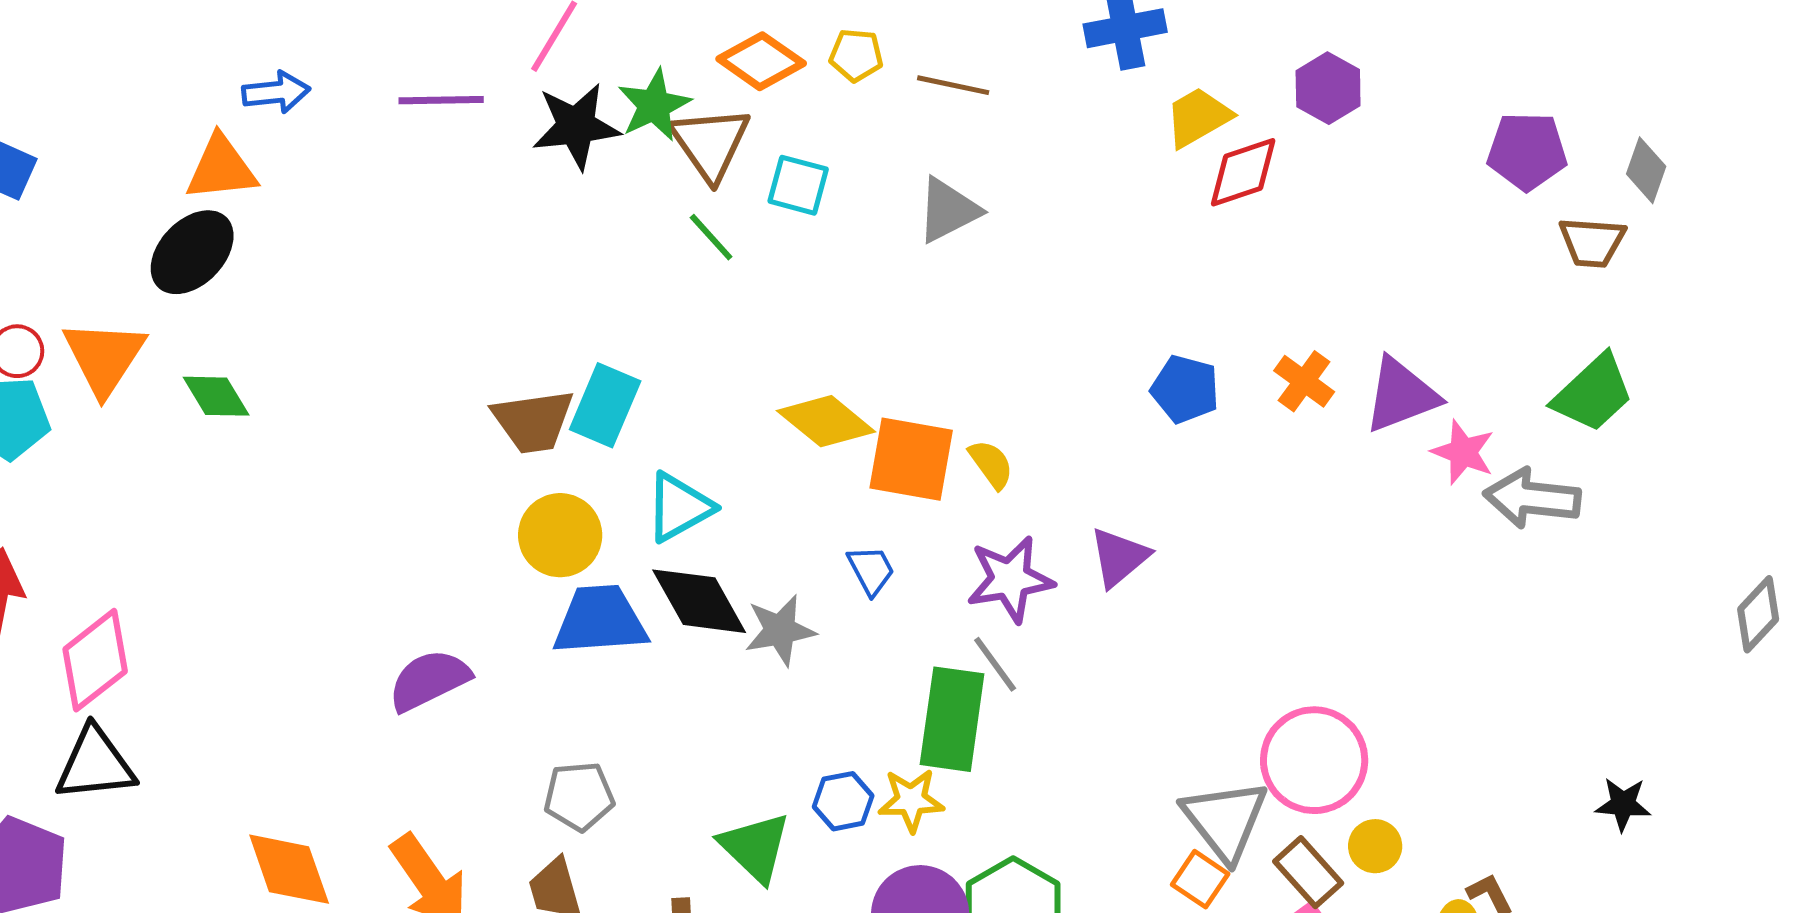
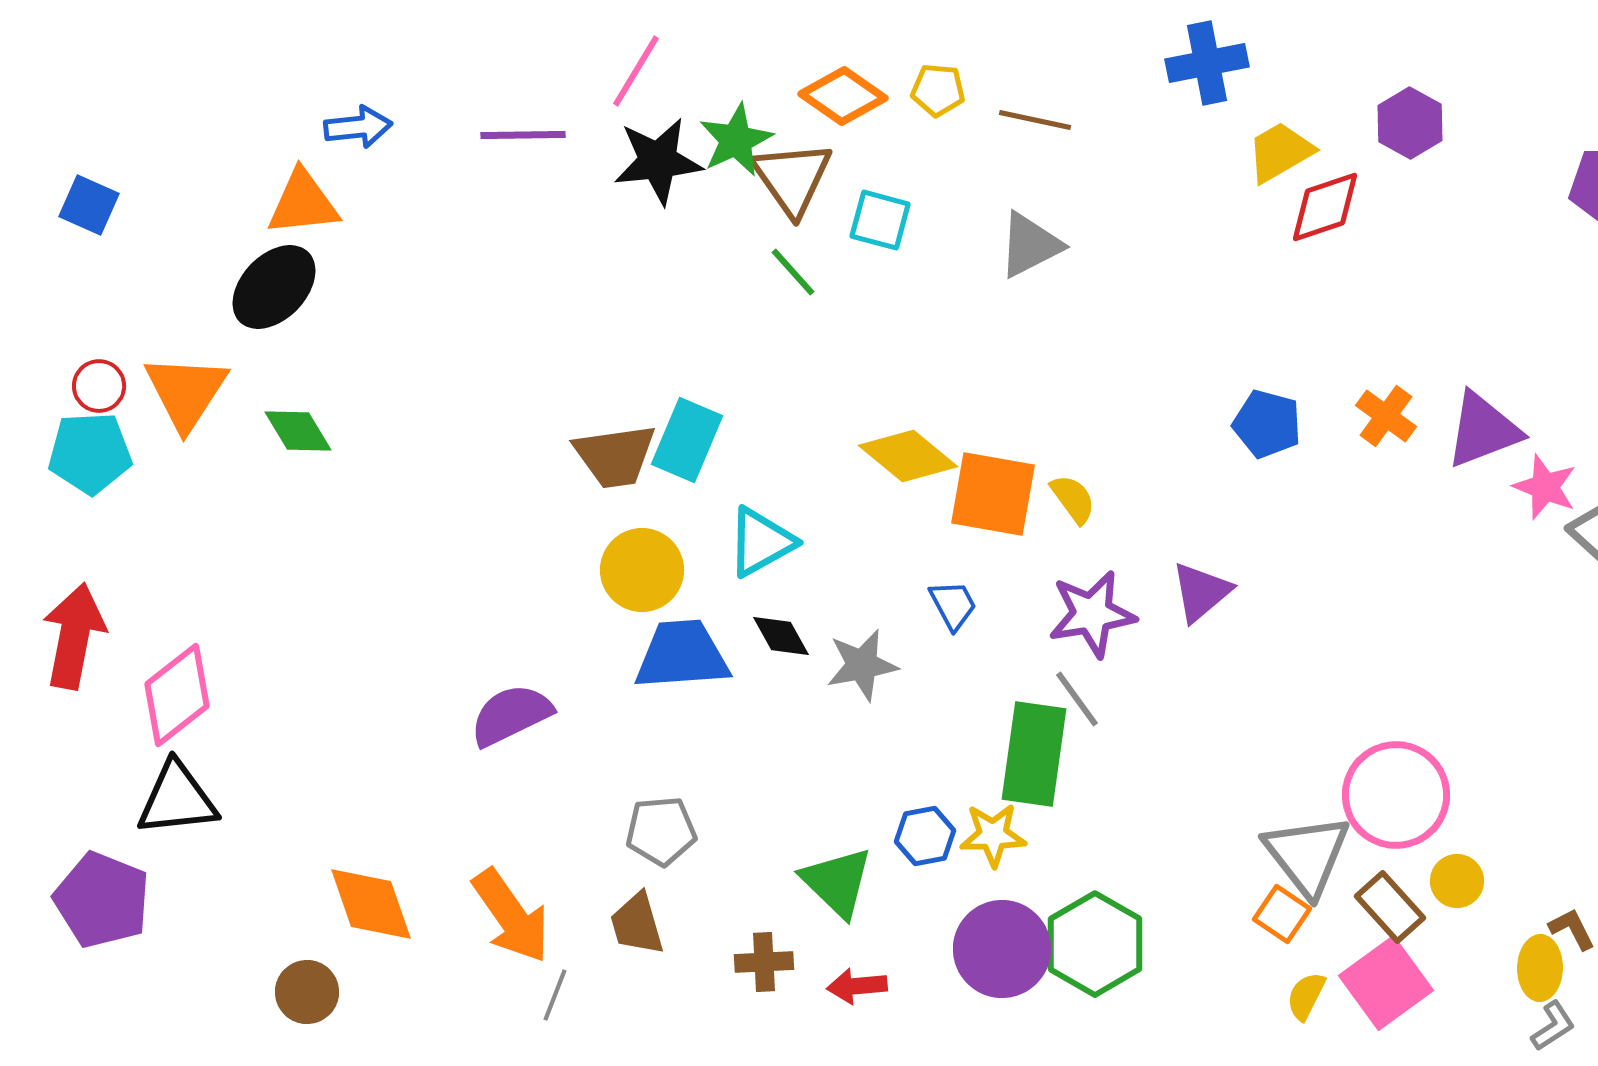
black diamond: (699, 601) -> (781, 636), size x0.6

